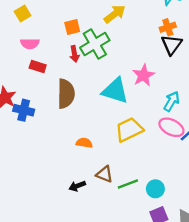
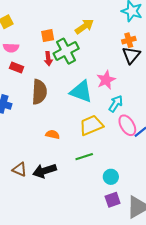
cyan arrow: (172, 101) -> (116, 104), moved
pink ellipse: (171, 127) -> (127, 125), turned 30
brown triangle: (105, 174) -> (20, 169), moved
green line: (128, 184) -> (84, 157), moved
black arrow: (77, 186) -> (45, 171), size x1.6

